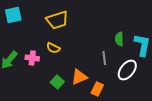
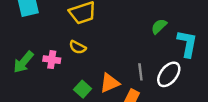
green semicircle: (119, 39) -> (159, 26), moved, turned 48
gray line: (104, 58) -> (140, 72), moved

